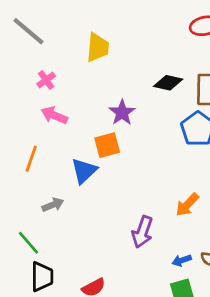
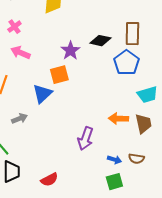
black diamond: (168, 83) -> (100, 41), moved
orange arrow: (187, 205) -> (118, 119), turned 48
blue arrow: (182, 260) -> (114, 160), turned -144

